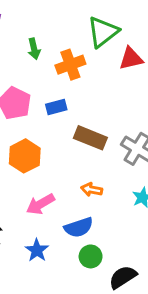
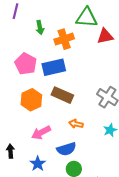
green triangle: (103, 32) -> (87, 18), turned 40
blue rectangle: (56, 107) -> (54, 67), size x1.6
brown rectangle: (90, 138) -> (62, 95), moved

